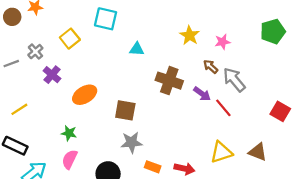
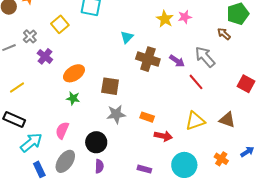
pink star: (222, 42) -> (185, 17), moved
cyan triangle: (137, 49) -> (127, 37), moved, turned -48
brown arrow: (211, 67) -> (224, 34), moved
purple arrow: (202, 94) -> (177, 61), moved
green star: (69, 133) -> (73, 98), moved
orange rectangle: (153, 167) -> (147, 117), moved

